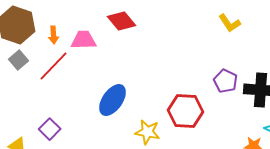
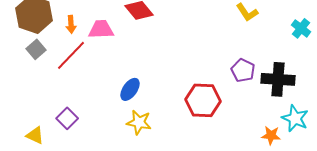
blue ellipse: (112, 100) -> (130, 89), size x0.7
yellow star: (148, 132) -> (139, 122), moved

